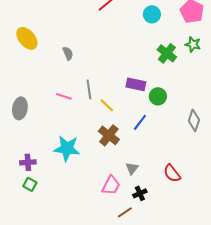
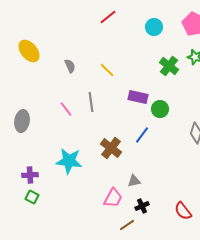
pink line: (64, 96) -> (66, 109), turned 35
yellow line: (107, 105) -> (107, 70), moved
gray triangle: (132, 168) -> (134, 181), turned 40
red semicircle: (172, 173) -> (183, 211), moved

